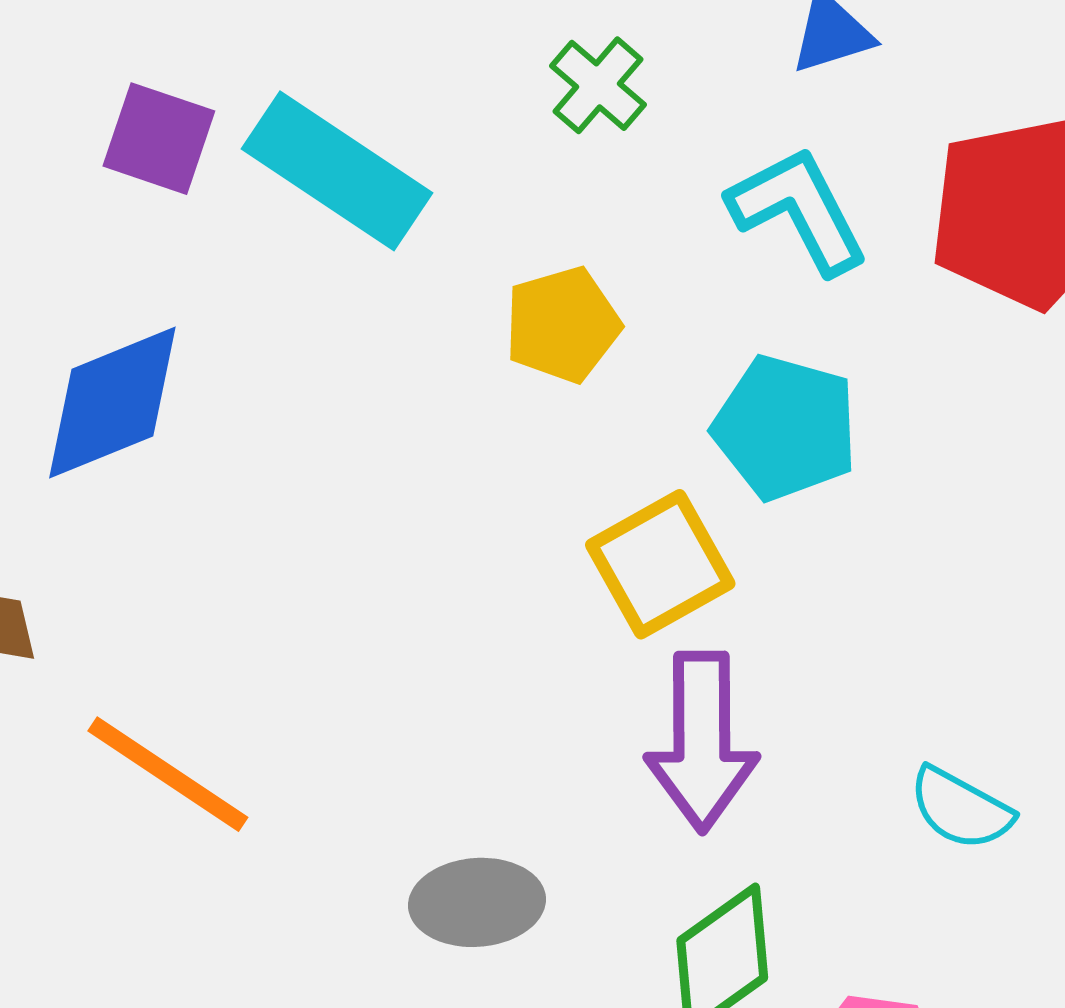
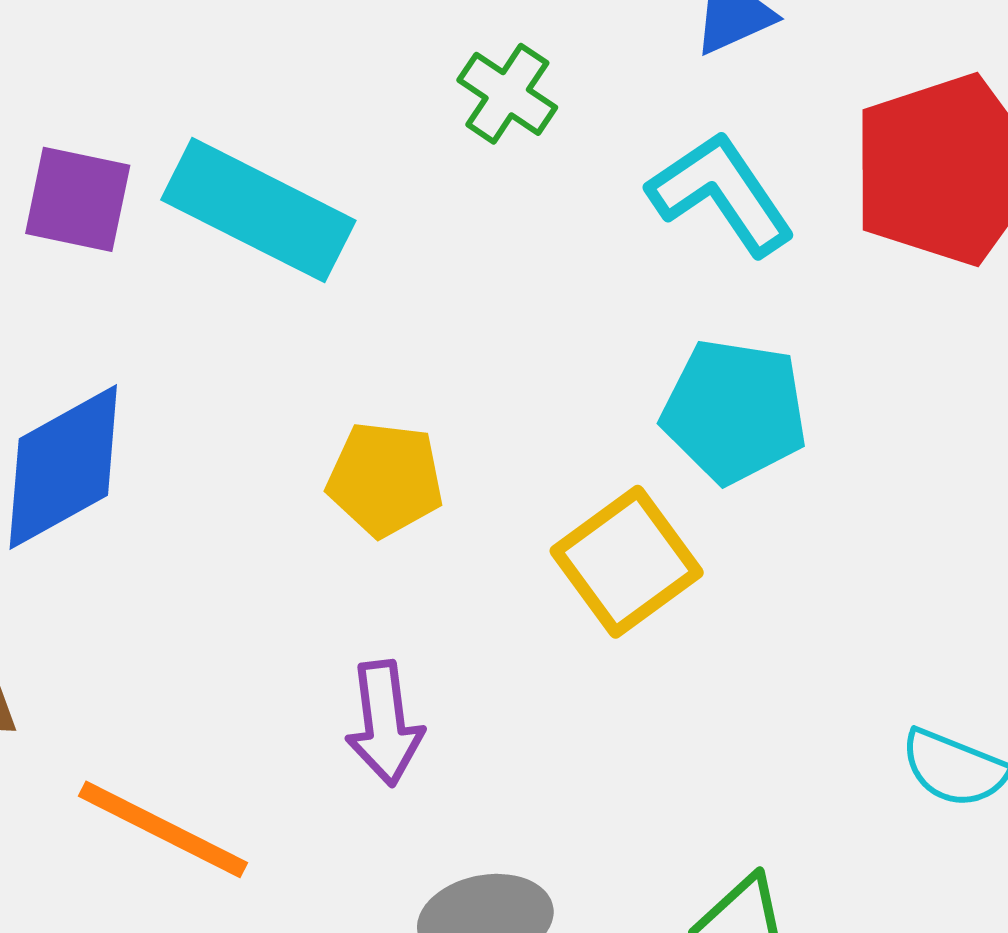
yellow pentagon: (562, 325) -> (385, 479), moved, turned 30
purple arrow: (702, 742) -> (384, 723), moved, size x0.7

